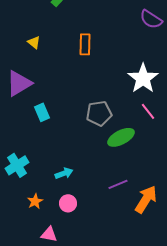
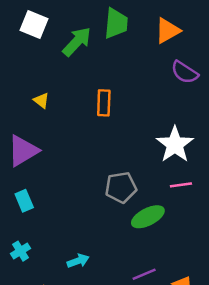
pink line: (148, 111) -> (181, 185), turned -60
cyan rectangle: (42, 112) -> (24, 201), moved
cyan cross: (17, 165) -> (21, 251), size x0.7

